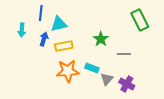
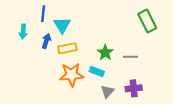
cyan triangle: (59, 24) -> (62, 25), turned -48
green star: (101, 39) -> (105, 53), moved
gray triangle: (107, 79) -> (107, 91), moved
purple cross: (127, 84) -> (134, 88), turned -35

